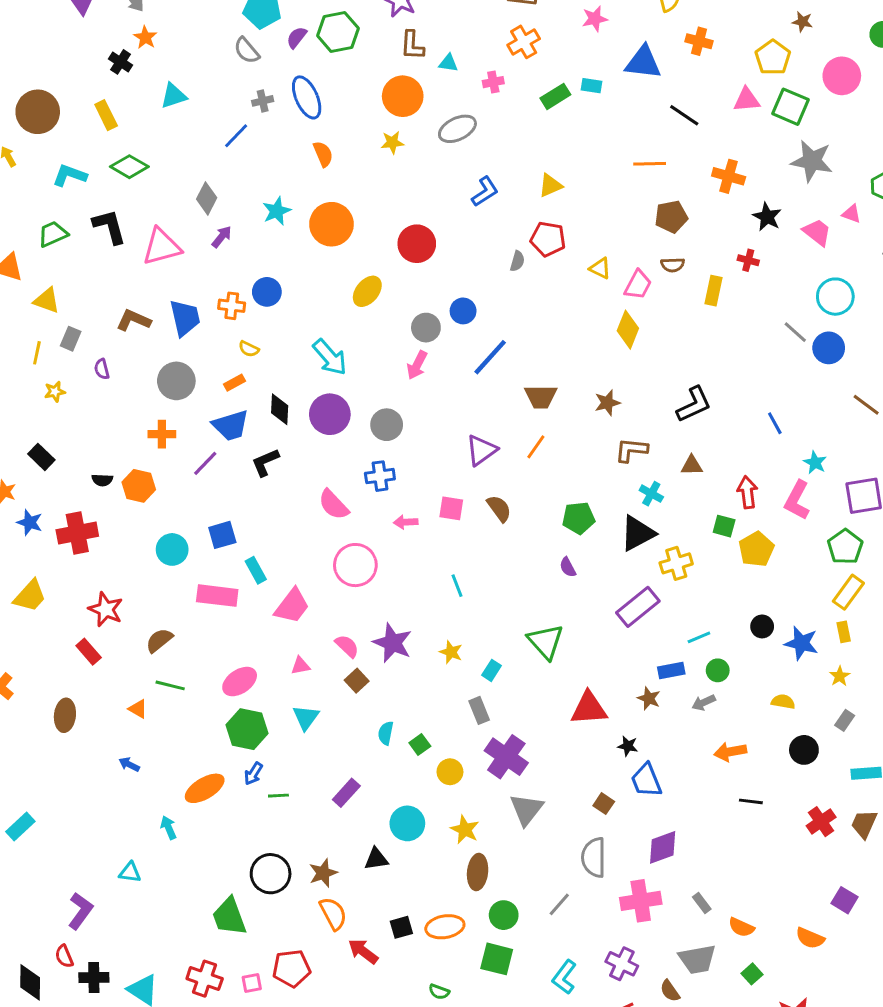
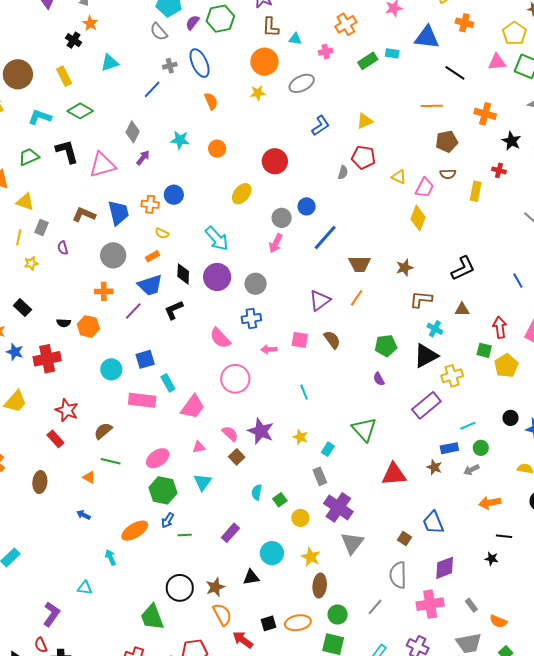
cyan star: (277, 211) -> (180, 140), turned 30
orange circle: (331, 224) -> (217, 149), size x0.6
black star: (628, 746) -> (491, 559), moved

